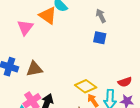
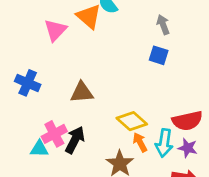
brown triangle: (34, 69) -> (82, 92), moved
red semicircle: (125, 82) -> (187, 121), size x1.5

